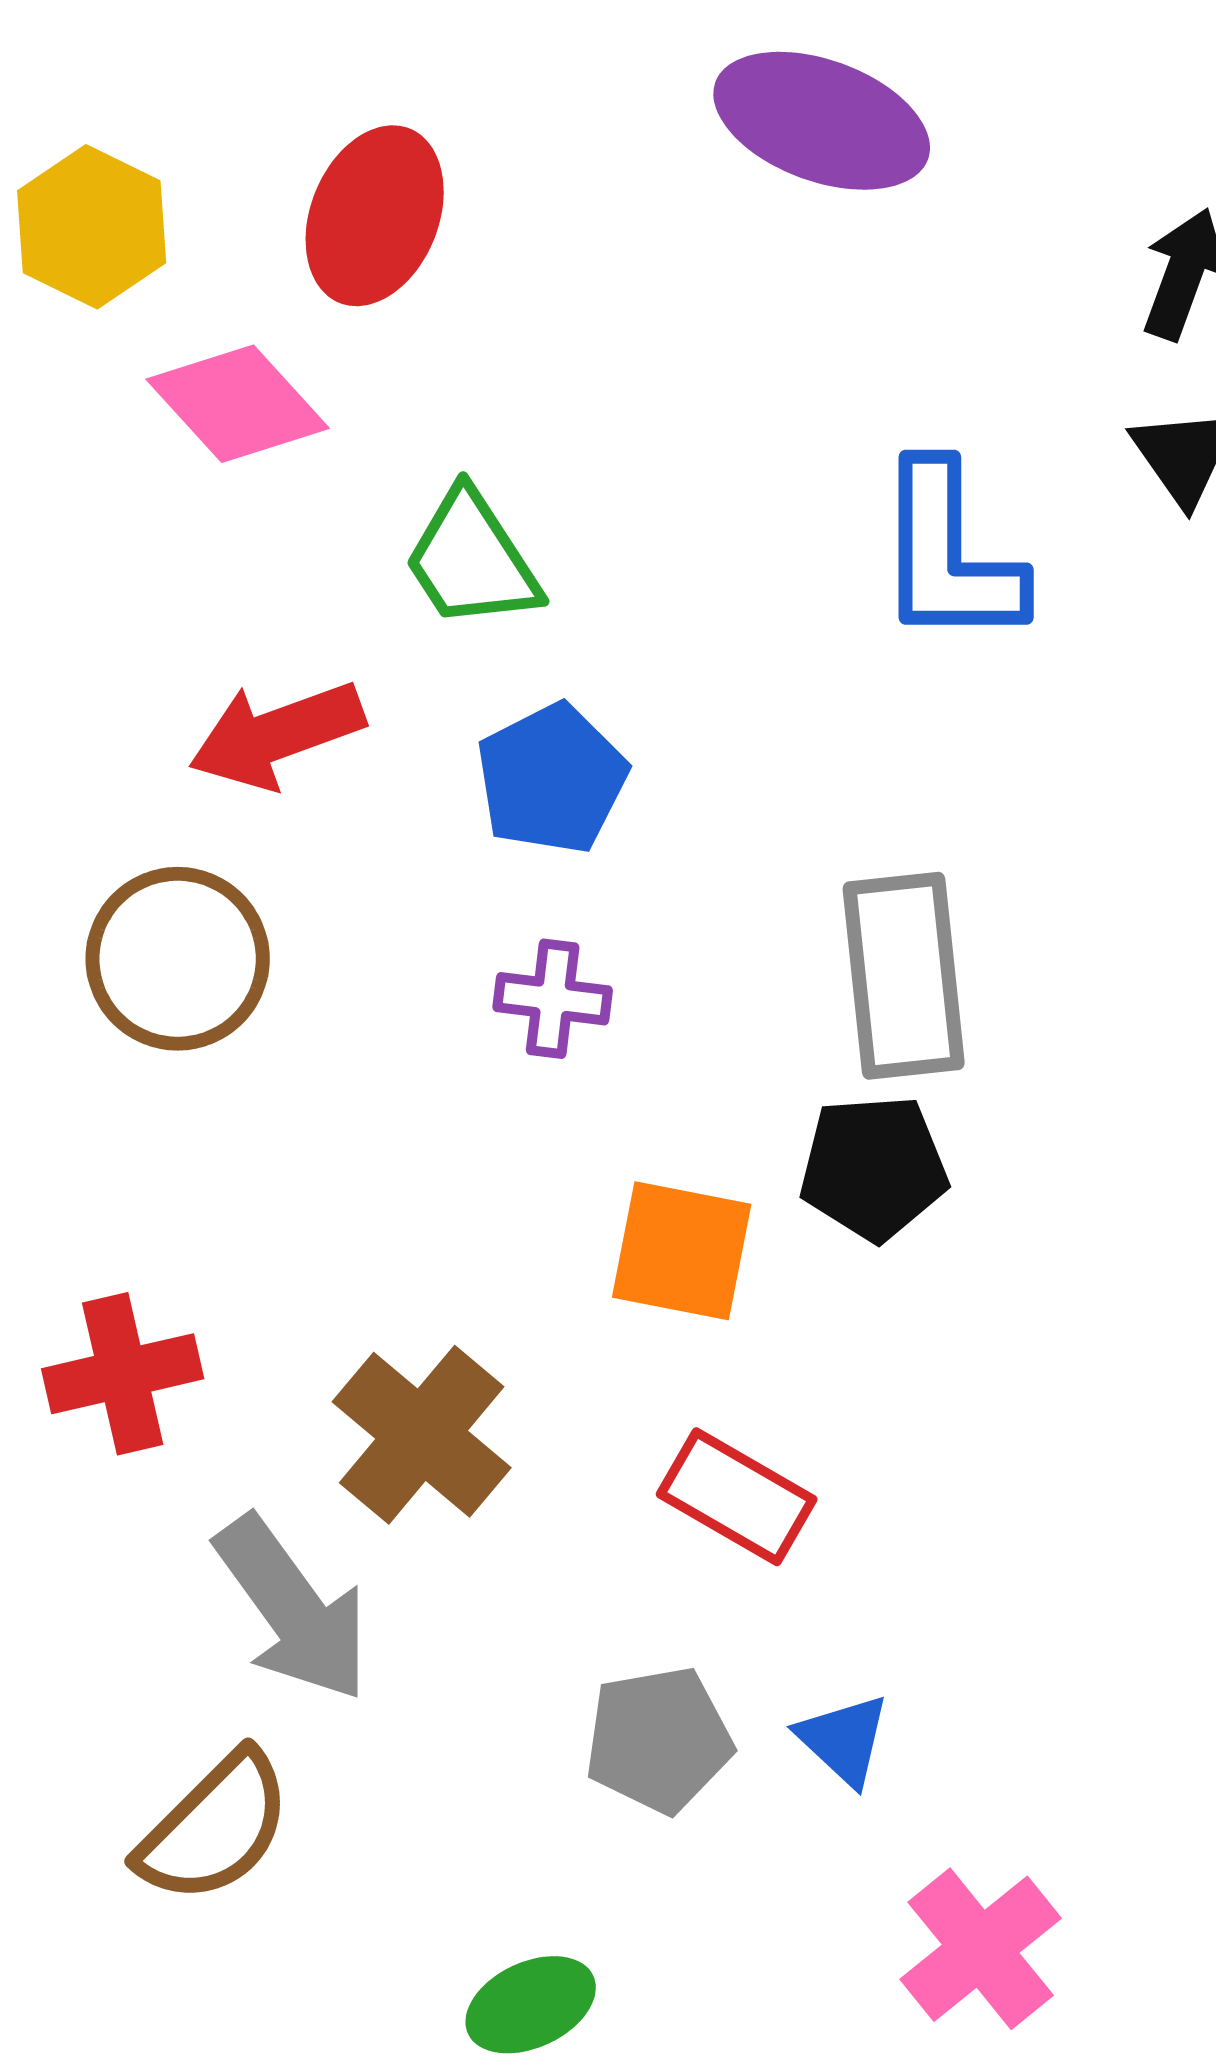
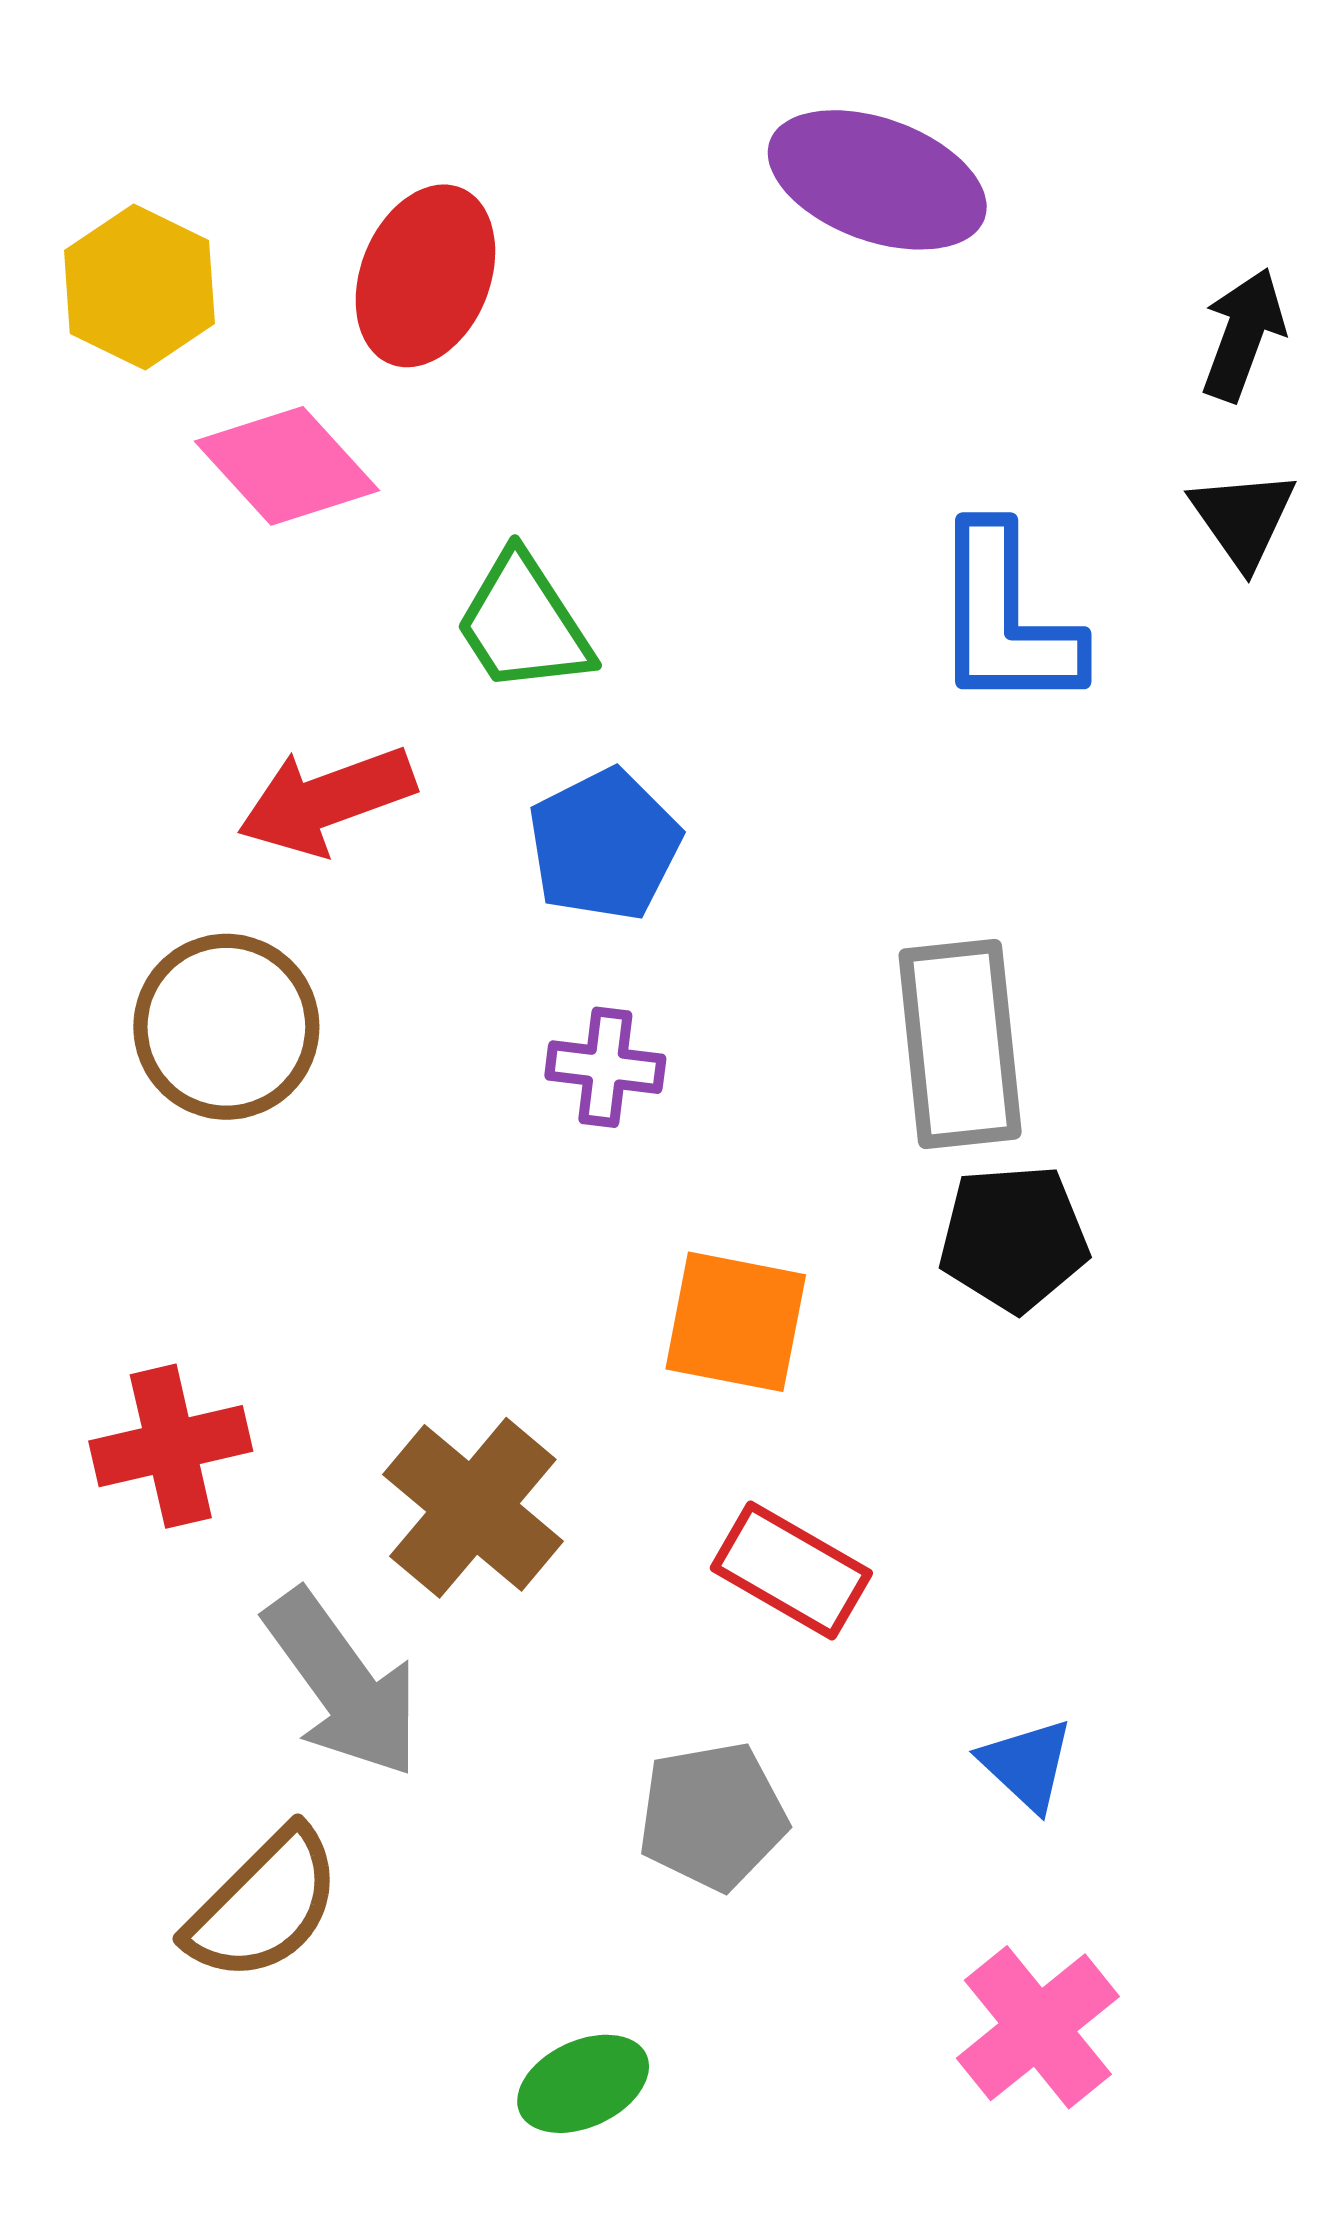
black pentagon: (874, 1168) -> (1014, 1238), moved
blue triangle: (844, 1740) -> (1027, 1765), moved

